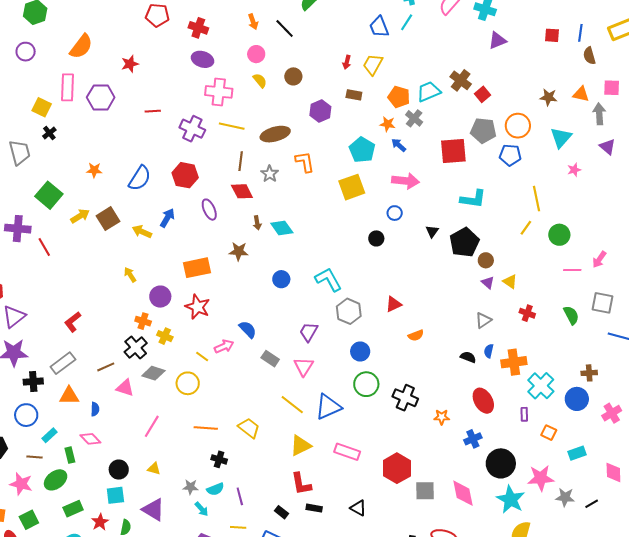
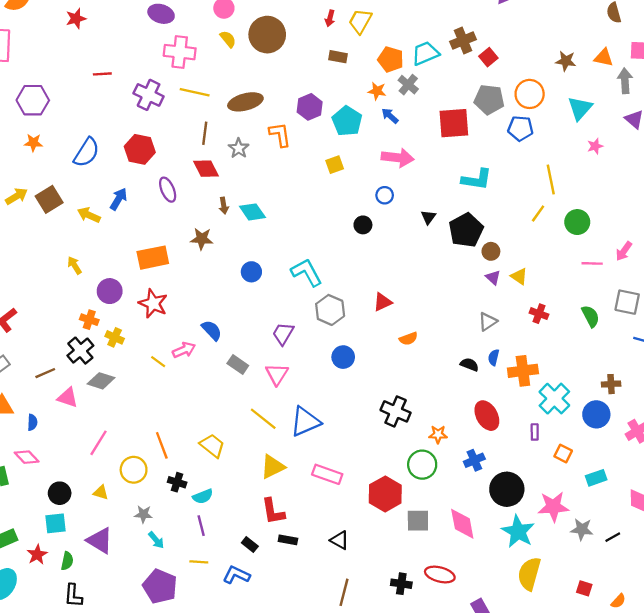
brown circle: (293, 76) -> (267, 35), size x1.8
brown cross: (461, 80) -> (463, 41), turned 30
purple hexagon: (101, 97) -> (33, 100), moved
purple hexagon: (320, 111) -> (310, 107), moved
yellow square: (352, 187) -> (335, 165), size x0.6
yellow circle: (188, 383) -> (134, 470), moved
green circle: (366, 384) -> (422, 465), moved
orange line: (206, 428) -> (162, 445), turned 65
cyan semicircle: (215, 489) -> (203, 496), moved

